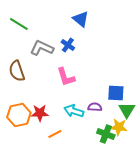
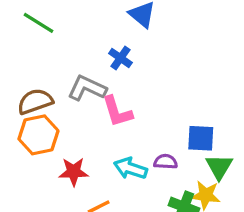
gray L-shape: (42, 48) -> (87, 88), moved
brown semicircle: (17, 71) -> (35, 101), turned 90
orange hexagon: (19, 115) -> (38, 135), moved

